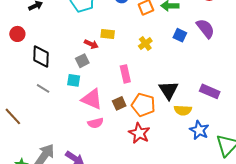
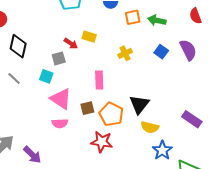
purple rectangle: (210, 91) -> (192, 119), moved
red star: (139, 133) -> (102, 142), turned -30

